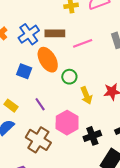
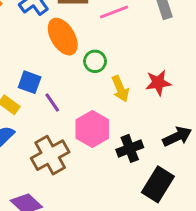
blue square: (24, 71) -> (30, 82), moved
brown cross: (38, 140) -> (50, 155), turned 30

